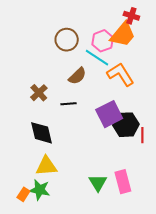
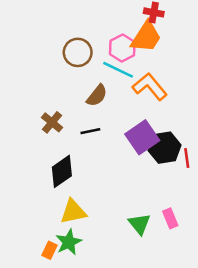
black diamond: (42, 133) -> (62, 171), turned 76
pink rectangle: (123, 182) -> (170, 218), size x0.7
green star: (40, 190) -> (69, 242), turned -30

